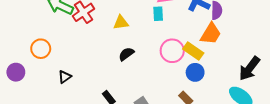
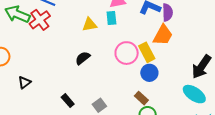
yellow triangle: (121, 23) -> (90, 25), moved
yellow rectangle: (193, 51) -> (147, 52), turned 30

